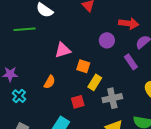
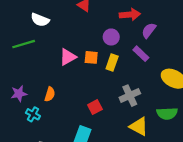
orange square: (83, 66) -> (91, 57), moved
orange semicircle: (50, 82) -> (50, 94), moved
yellow rectangle: (95, 82) -> (112, 62), moved

